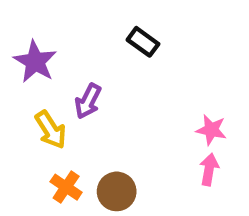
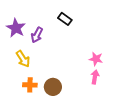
purple arrow: (88, 101) -> (37, 35), moved
orange cross: (66, 187) -> (30, 85), turned -32

